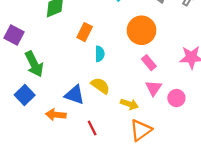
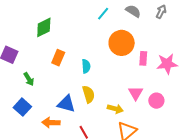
orange rectangle: (85, 32) -> (58, 58), moved
pink rectangle: (149, 63) -> (143, 58), moved, turned 48
green arrow: (34, 64) -> (29, 79), size x0.6
yellow semicircle: (100, 86) -> (89, 94), turned 42

